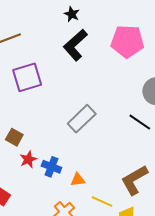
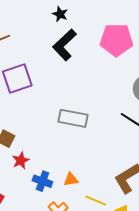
gray rectangle: (82, 119) -> (73, 118), turned 56
blue cross: (51, 167) -> (42, 181), moved

